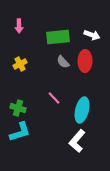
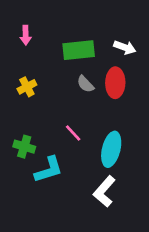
cyan L-shape: (20, 132) -> (49, 170), moved

